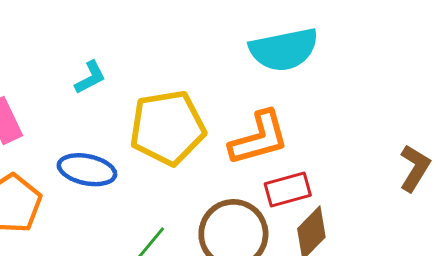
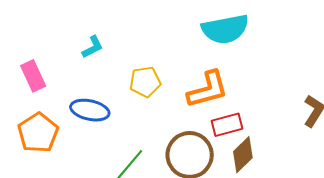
yellow pentagon: (167, 128) -> (145, 82), size x0.6

